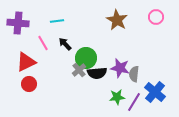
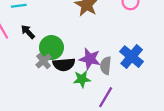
blue cross: (155, 92) -> (132, 57), moved
green star: (117, 97) -> (82, 79), moved

